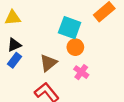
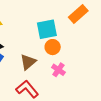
cyan square: (70, 28) -> (47, 29), turned -30

